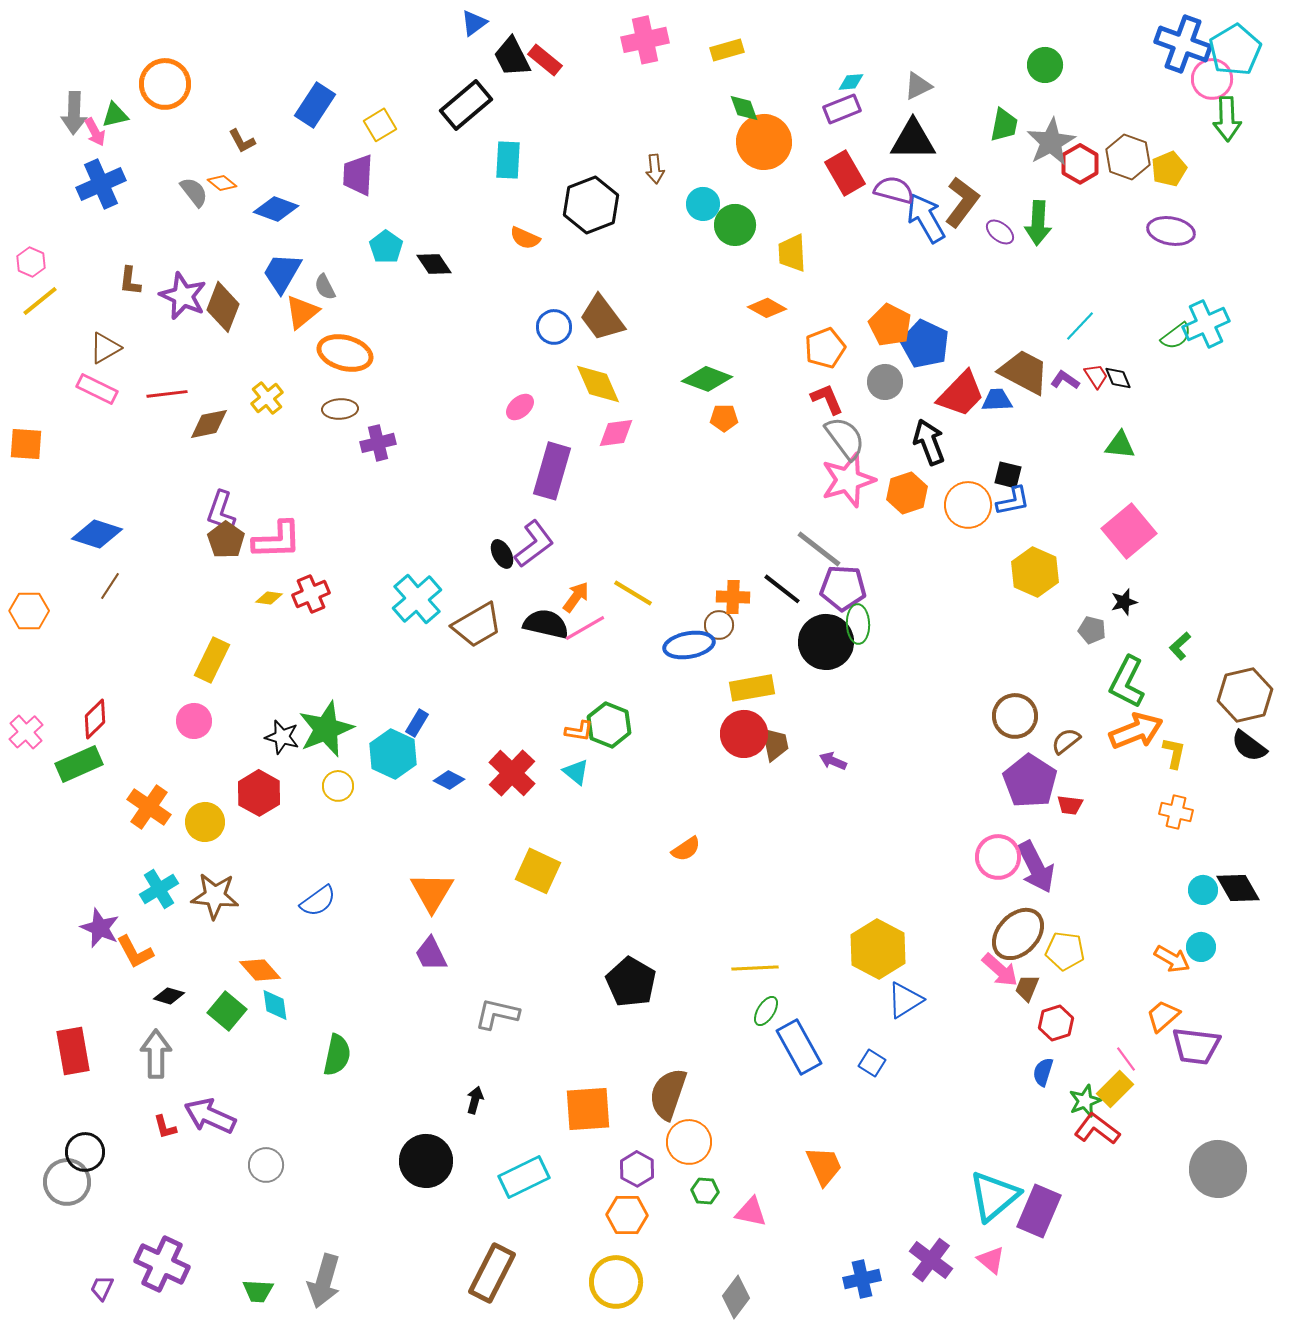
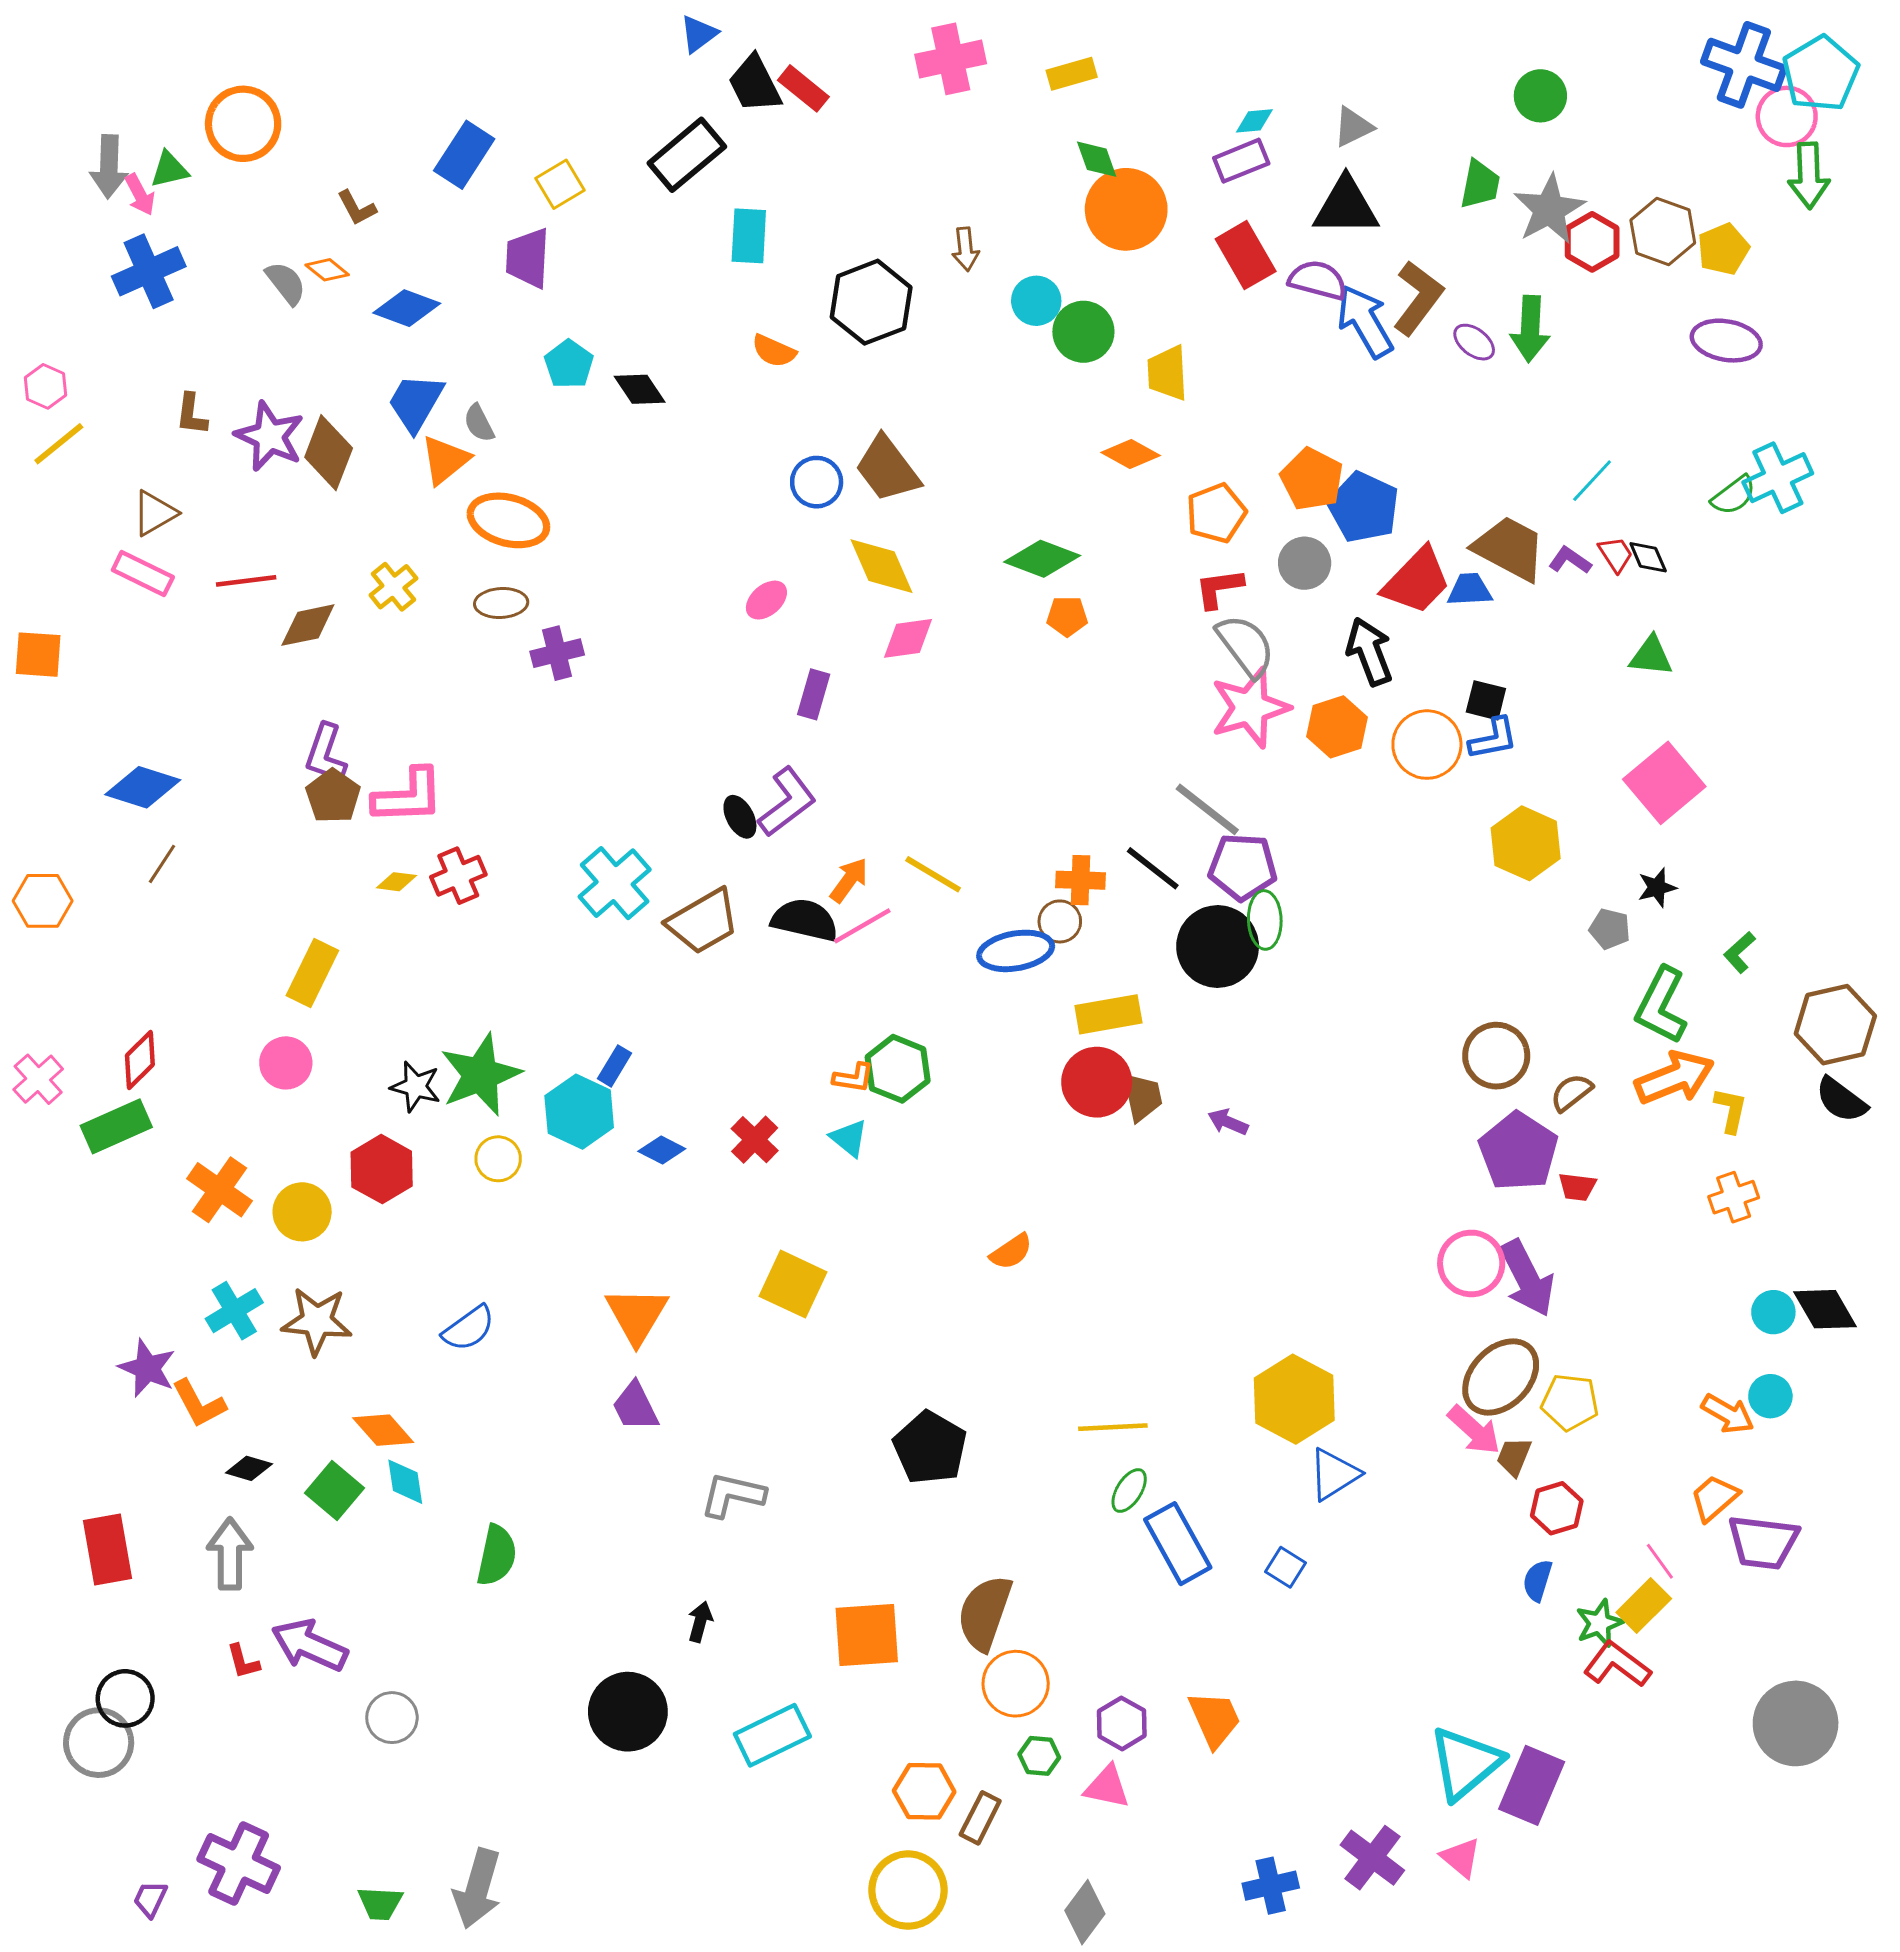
red L-shape: (827, 399) -> (1219, 588), turned -75
purple rectangle: (552, 471) -> (814, 694), size x0.6
red cross: (512, 773) -> (755, 1140), size x0.7
orange cross: (1176, 812) -> (1734, 1197), turned -32
purple hexagon: (637, 1169) -> (1122, 1723), moved
brown rectangle: (492, 1273) -> (980, 1818), moved, size x0.6

